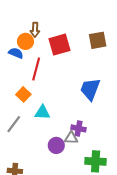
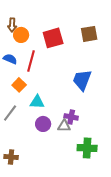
brown arrow: (35, 30) -> (12, 25), moved
blue semicircle: (16, 53) -> (10, 59), moved
purple circle: (56, 145) -> (43, 124), moved

